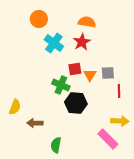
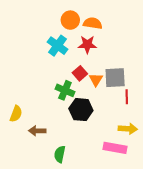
orange circle: (39, 19) -> (70, 20), moved
red star: (82, 42) -> (87, 45), turned 30
red square: (75, 69) -> (80, 73), turned -32
gray square: (108, 73) -> (115, 78), size x1.5
pink rectangle: (108, 139) -> (115, 148), turned -35

